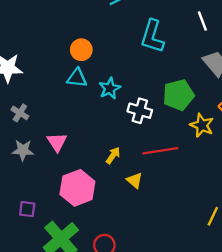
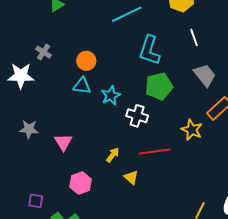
green pentagon: (178, 95) -> (159, 86), moved
gray cross: (20, 113) -> (44, 52), moved
gray star: (23, 150) -> (29, 129), moved
pink hexagon: (77, 188) -> (81, 183), size x0.7

